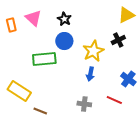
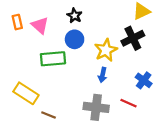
pink triangle: (33, 18) -> (40, 25), moved
black cross: (118, 40) -> (133, 38), size x1.5
gray cross: (84, 104) -> (96, 107), size x1.6

